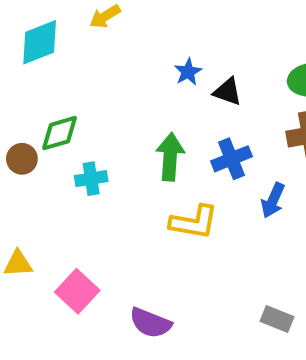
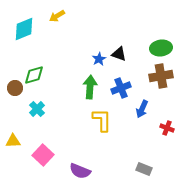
blue star: (188, 72) -> (99, 59), moved
cyan cross: (91, 179) -> (37, 109), moved, turned -35
yellow L-shape: (194, 222) -> (102, 120), turned -100

